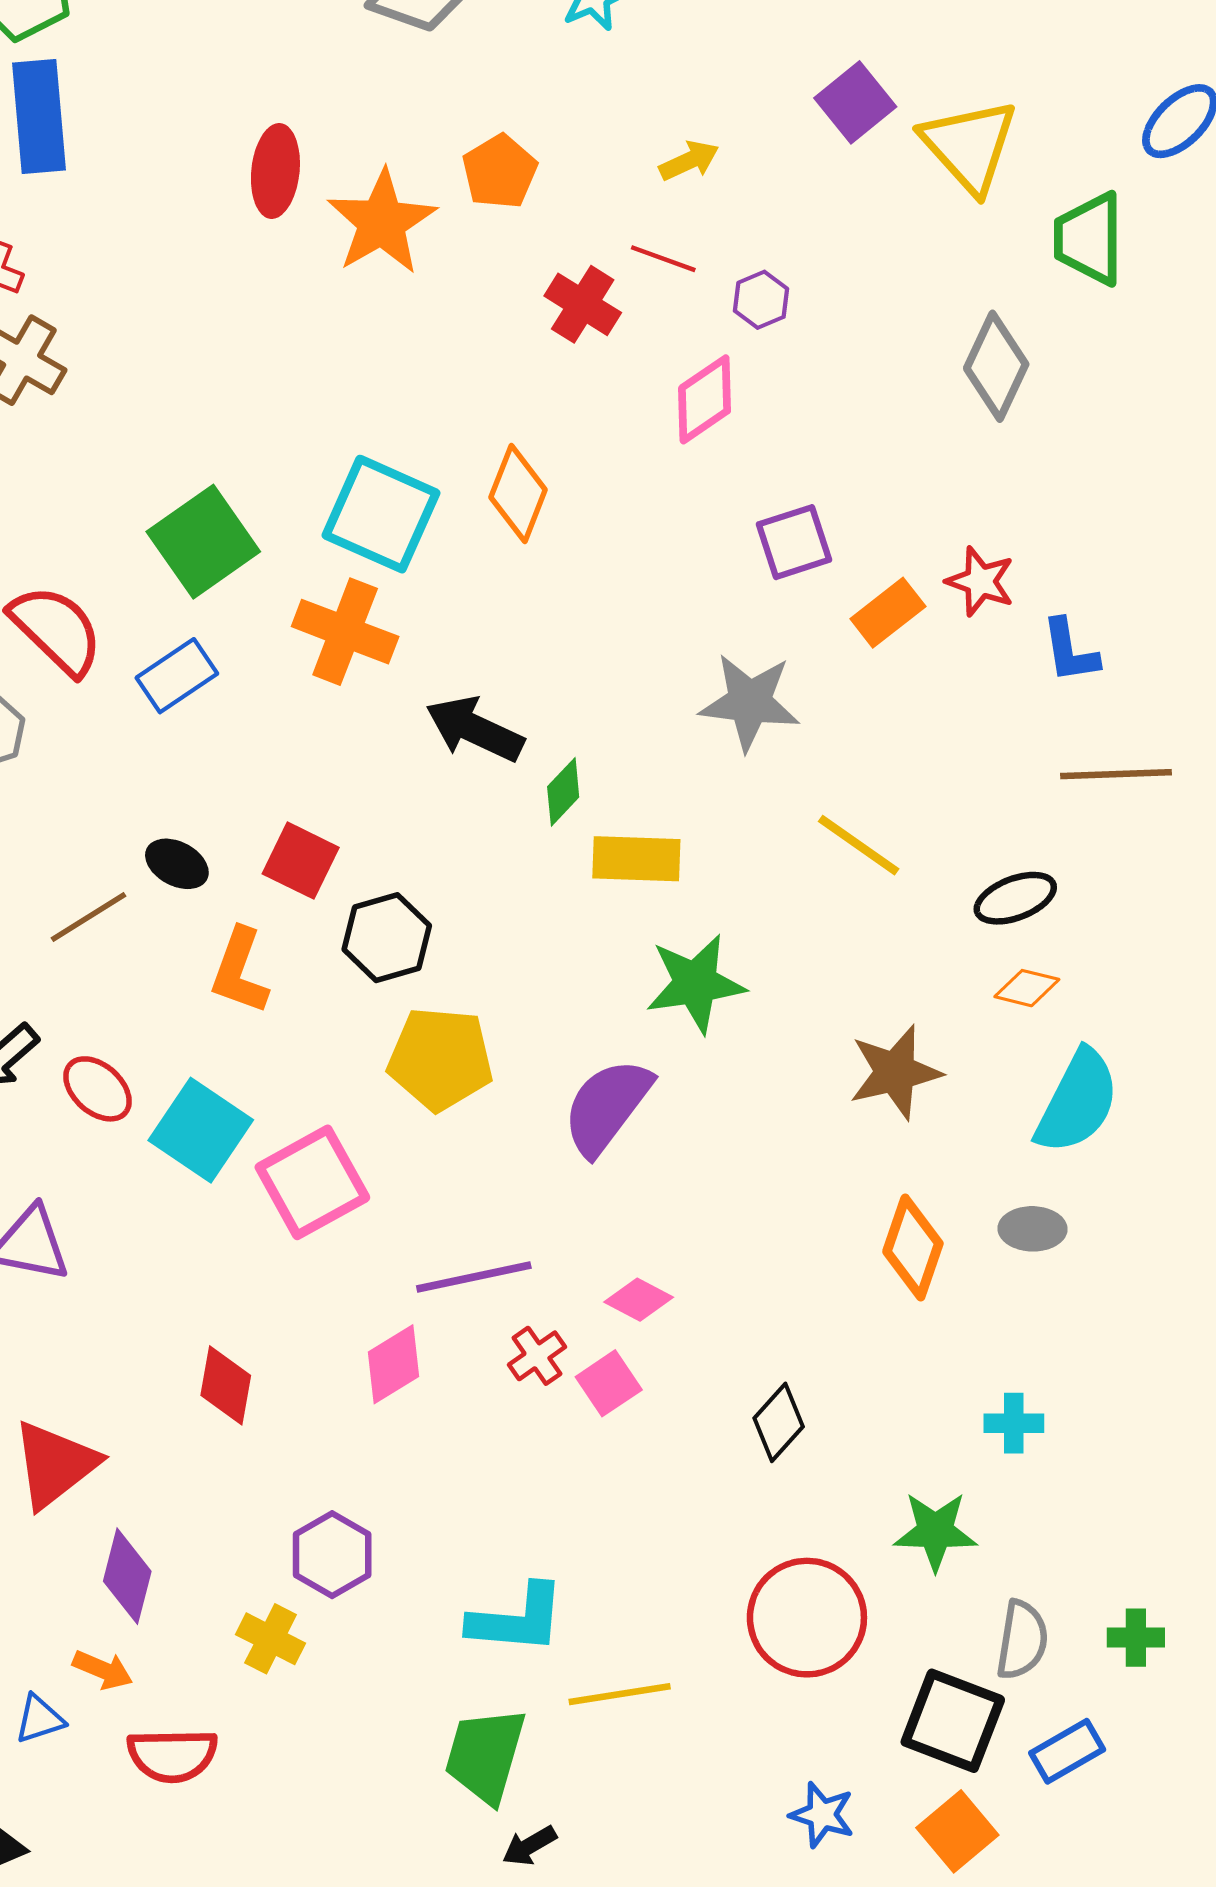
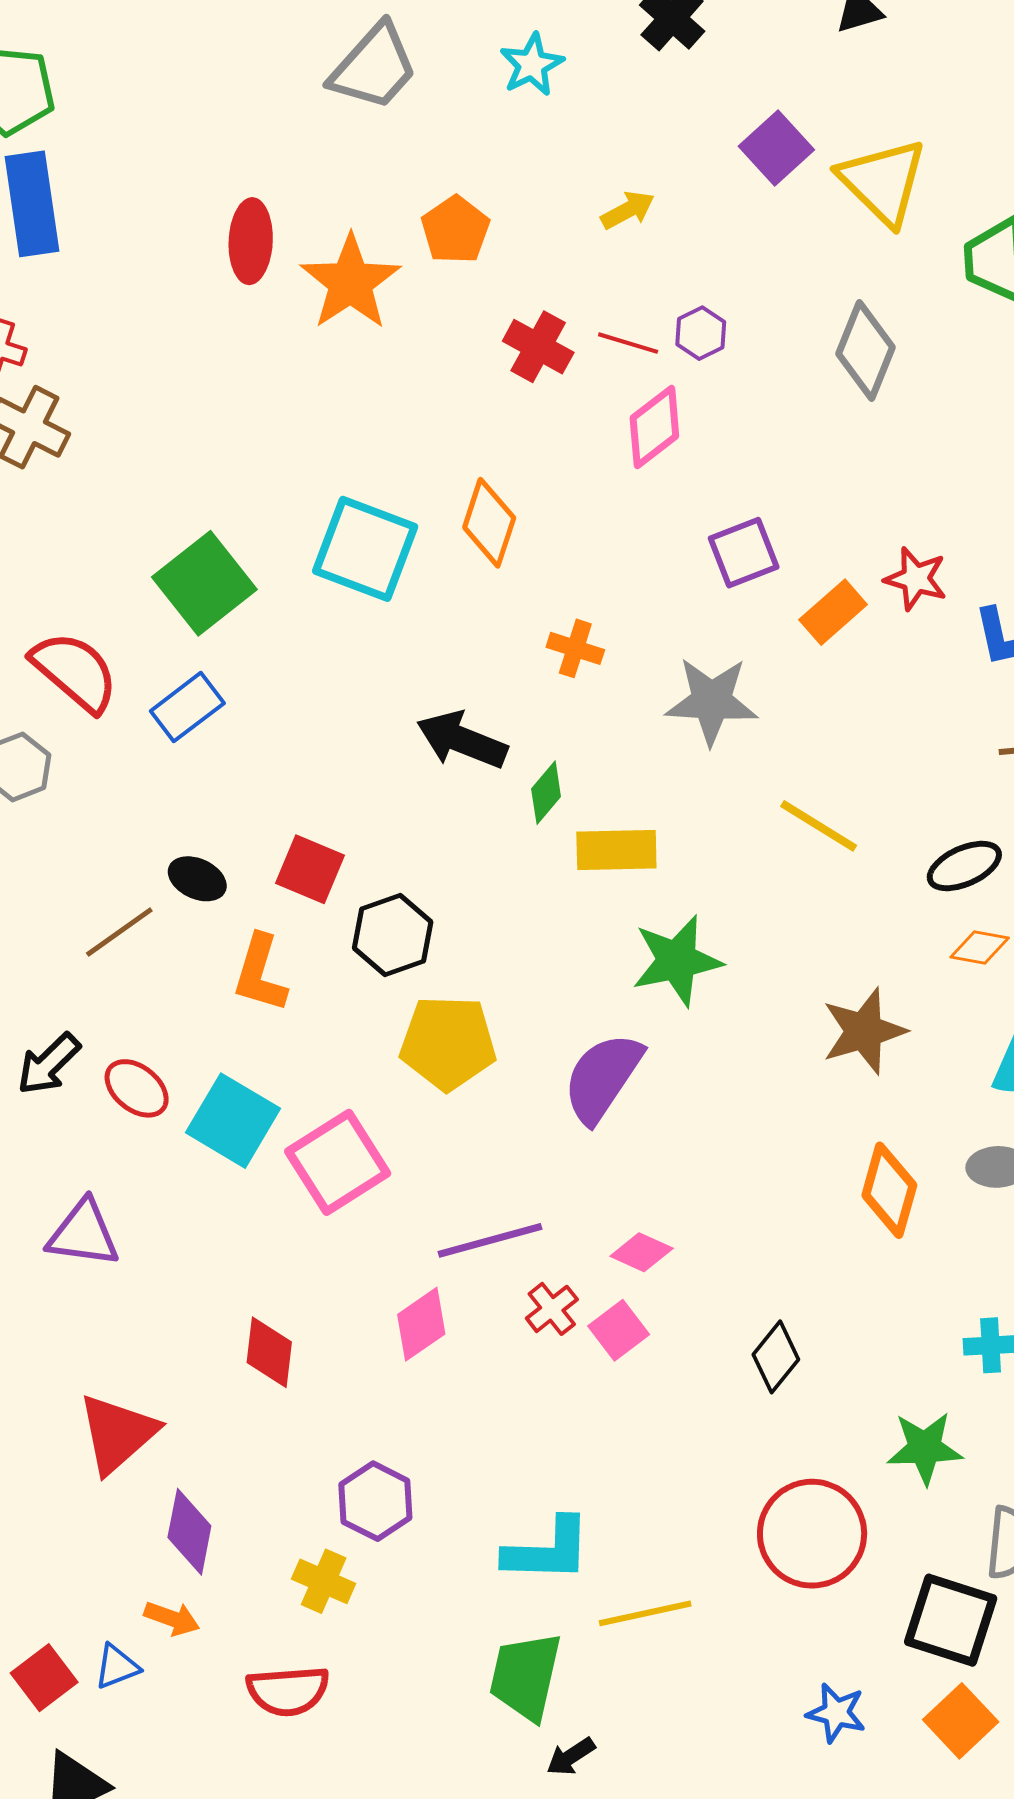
red line: (663, 259) -> (628, 343), moved
gray diamond: (996, 366) -> (866, 351), moved
orange cross: (345, 632) -> (575, 648), moved, size x0.6
red semicircle: (172, 1755) -> (288, 1691), moved

